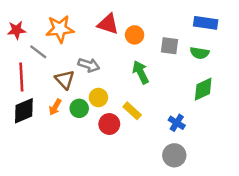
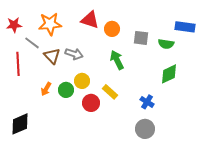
blue rectangle: (206, 23) -> (185, 27), moved
brown triangle: (65, 79) -> (52, 56), moved
black diamond: (24, 111) -> (20, 124), moved

